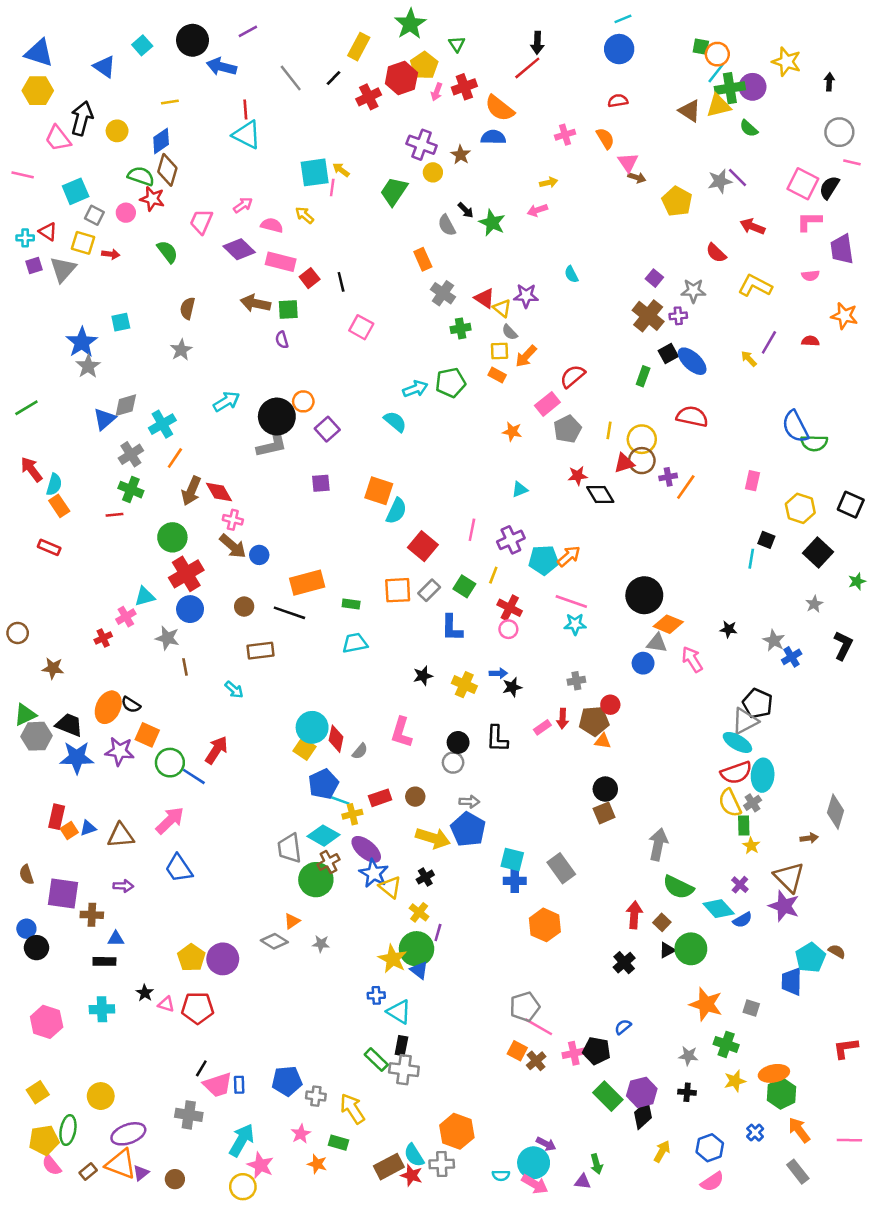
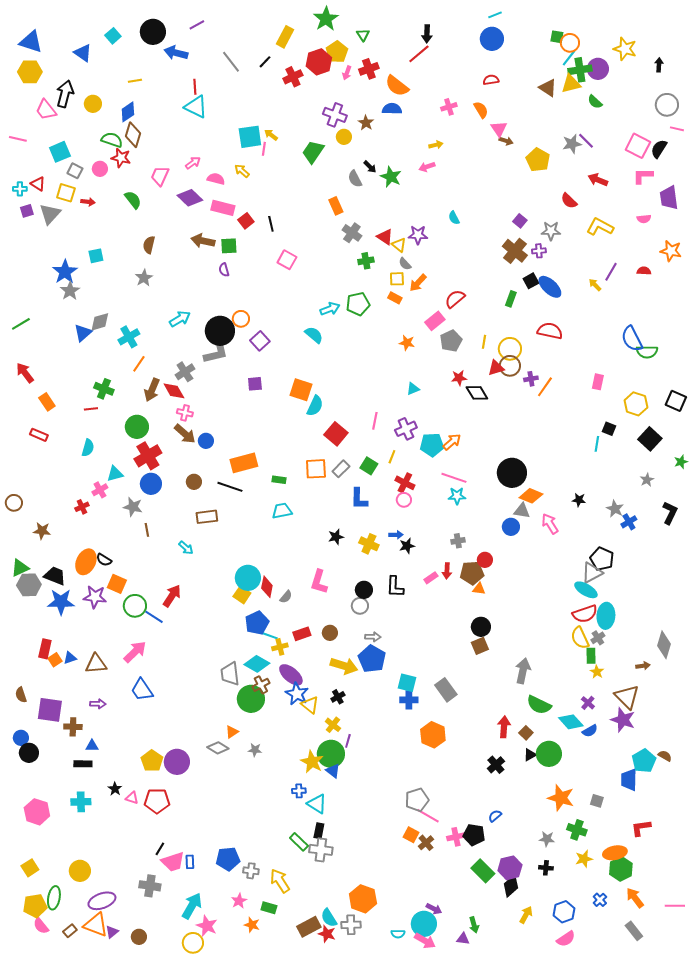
gray cross: (131, 454) -> (185, 372), moved
cyan semicircle: (54, 484) -> (88, 448), moved
red L-shape: (846, 1048) -> (641, 828), moved

